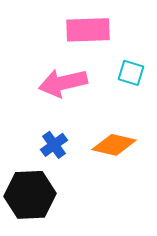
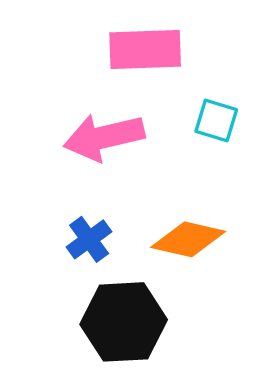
black hexagon: (30, 195) -> (124, 322), moved

